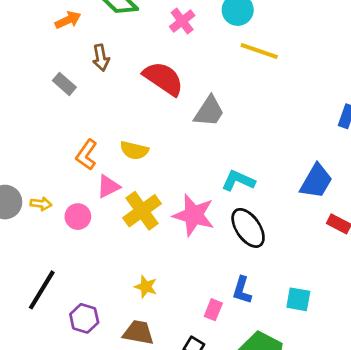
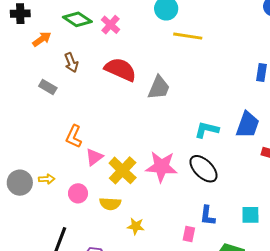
pink cross: (182, 21) -> (110, 25), moved
yellow semicircle: (134, 150) -> (110, 204), moved
cyan L-shape: (238, 181) -> (207, 130), moved
pink circle: (78, 217) -> (78, 193), moved

